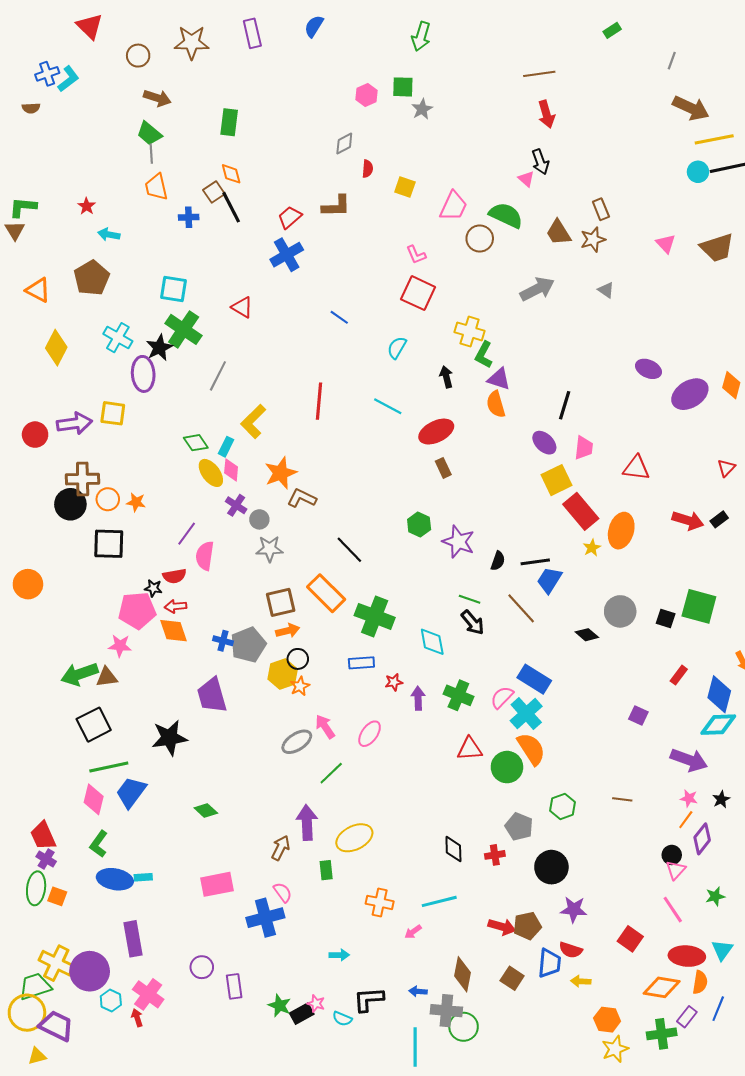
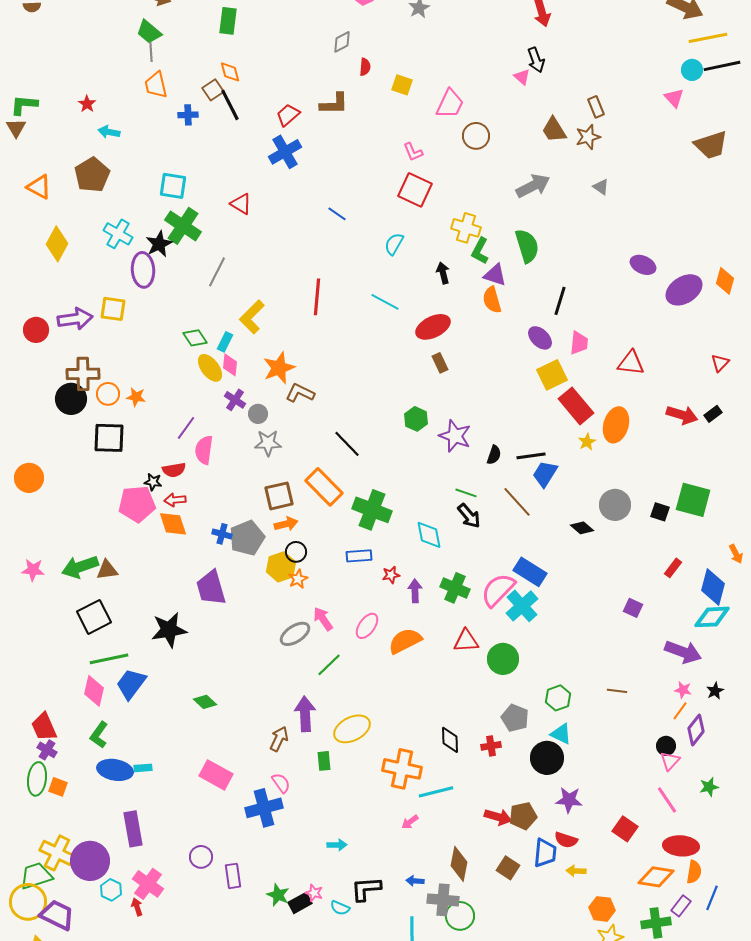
green semicircle: (506, 215) -> (527, 246), moved, turned 48
pink triangle: (666, 244) -> (674, 98), moved
pink star: (120, 646) -> (33, 570), moved
pink semicircle: (502, 697) -> (498, 590), size x1.5
orange semicircle: (531, 749) -> (405, 641), moved, turned -84
pink rectangle: (217, 884) -> (216, 775), turned 40
orange cross: (380, 902) -> (402, 769), moved, size x1.4
cyan triangle: (722, 950) -> (561, 734), moved, turned -40

